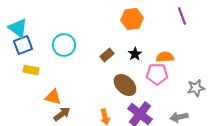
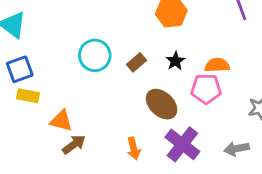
blue square: (23, 45) -> (20, 69), moved
cyan circle: (64, 45) -> (95, 55), moved
yellow rectangle: (31, 70) -> (28, 96), moved

